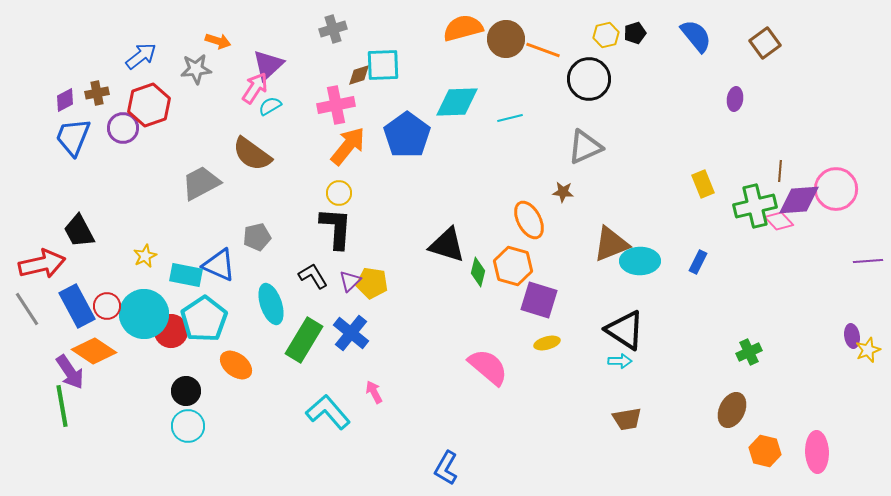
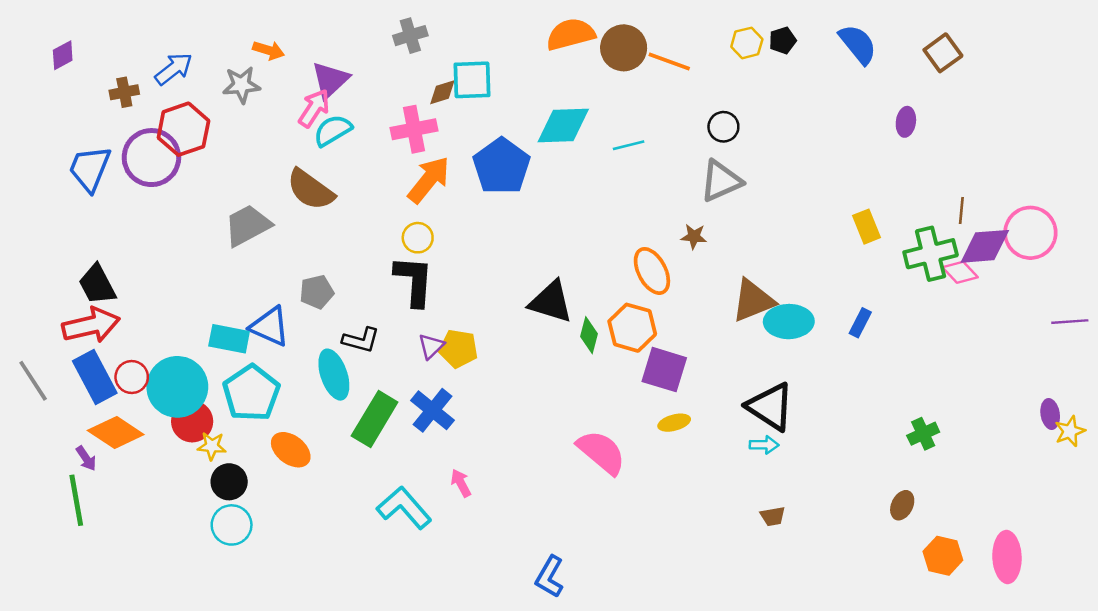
black circle: (589, 79) -> (723, 127), moved, size x0.6
brown cross: (97, 93) -> (124, 92), moved
purple diamond: (65, 100) -> (63, 55), moved
cyan semicircle: (270, 106) -> (333, 130), size x1.4
purple circle: (123, 128) -> (151, 158), size x1.5
yellow star: (145, 256) -> (212, 446), moved, turned 30
red arrow: (42, 264) -> (91, 325), moved
black L-shape: (313, 276) -> (361, 340), moved, turned 136
red circle: (171, 331) -> (192, 421), moved
purple arrow: (70, 372) -> (86, 458), size x0.6
brown ellipse: (732, 410) -> (902, 505), size x0.7
brown trapezoid: (627, 419) -> (773, 516), size x0.7

